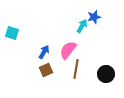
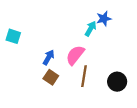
brown square: (46, 70) -> (51, 77), turned -32

